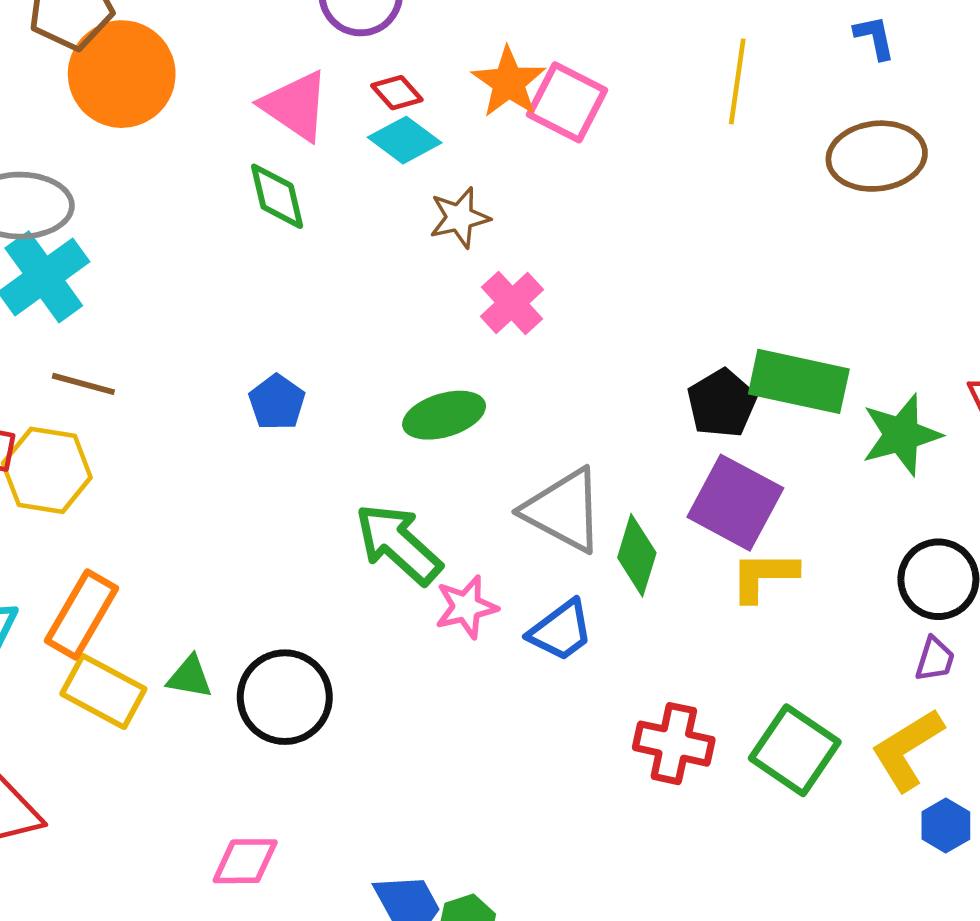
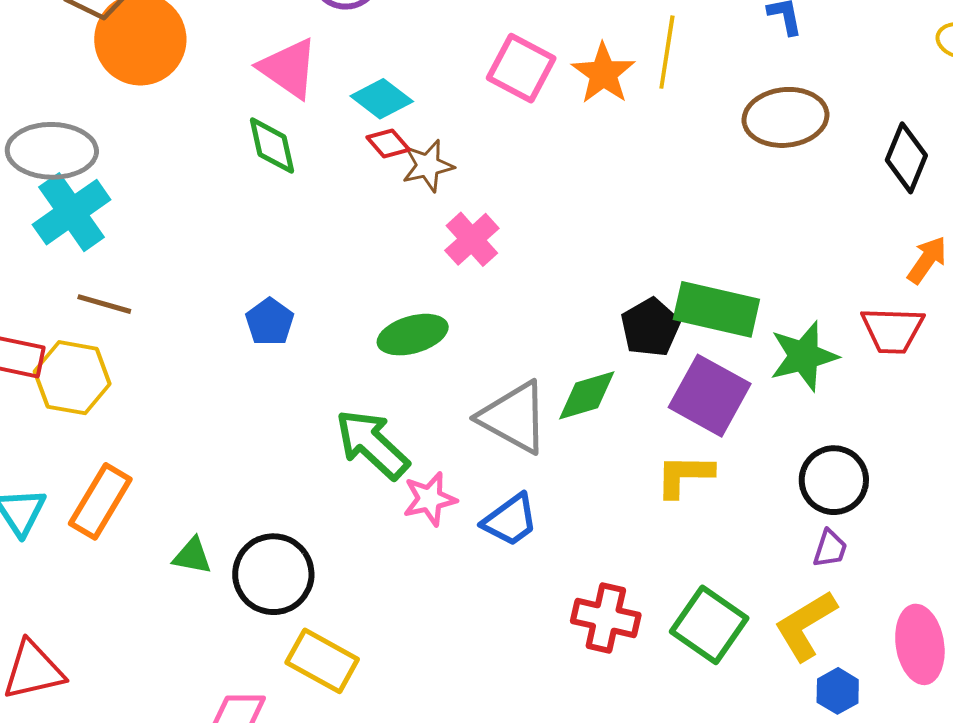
orange star: (509, 82) -> (603, 73), moved
red diamond: (397, 93) -> (388, 144), moved
purple square: (735, 503) -> (710, 396), moved
green diamond: (637, 555) -> (587, 395), moved, turned 56
yellow rectangle: (103, 691) -> (322, 661), moved

